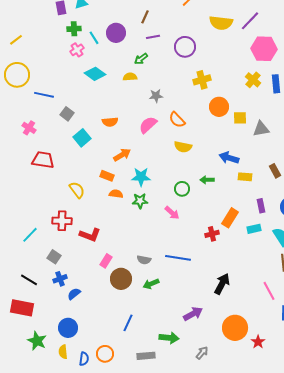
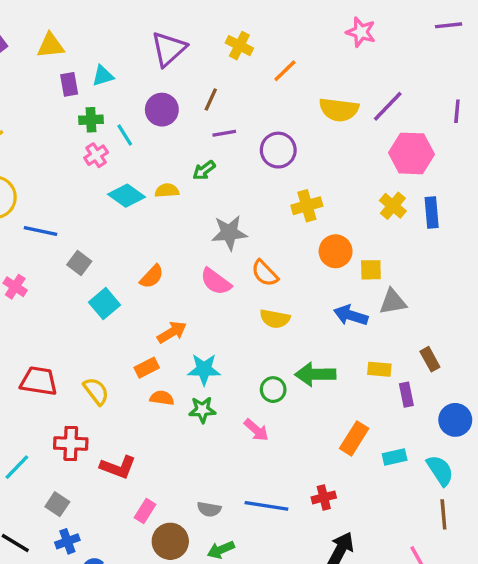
purple circle: (116, 33) -> (162, 110), moved
yellow semicircle: (130, 77) -> (167, 191), moved
gray star: (156, 96) -> (229, 233), size x1.5
orange semicircle: (110, 122) -> (152, 277), turned -42
pink semicircle: (148, 125) -> (216, 282), turned -102
gray triangle: (261, 129) -> (393, 302), moved
blue arrow: (229, 158) -> (351, 315), moved
red trapezoid: (43, 160) -> (39, 381), moved
orange rectangle: (107, 176) -> (147, 368), turned -48
green arrow: (207, 180) -> (315, 374), size x1.6
purple rectangle: (261, 206) -> (406, 395), moved
red cross: (212, 234) -> (324, 497), moved

